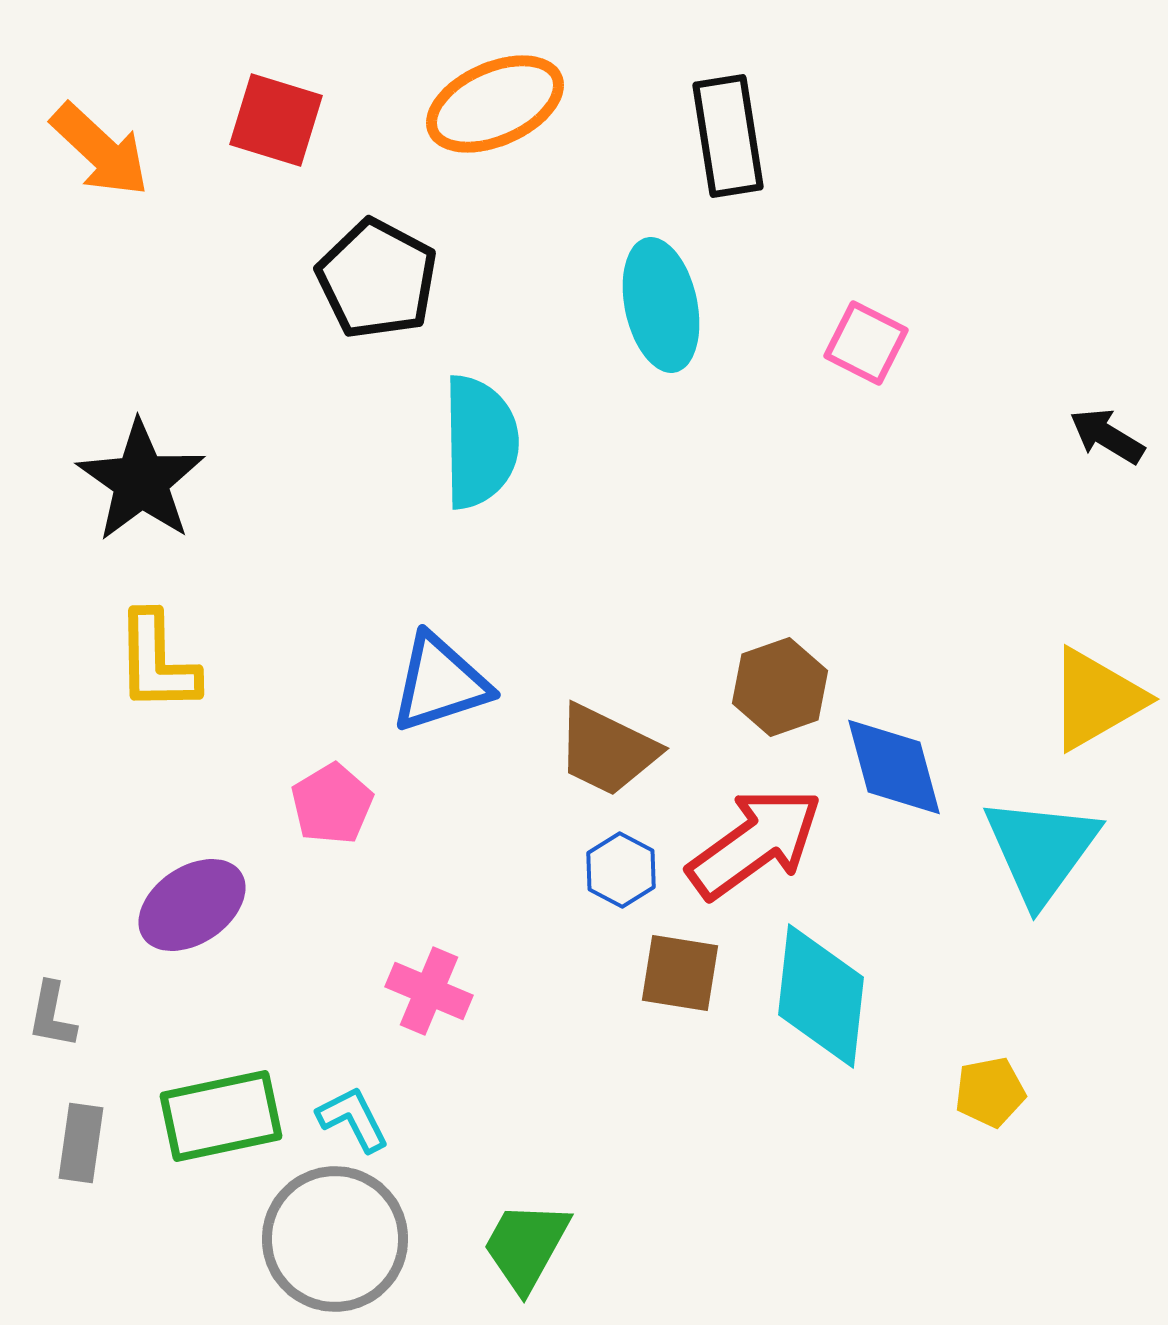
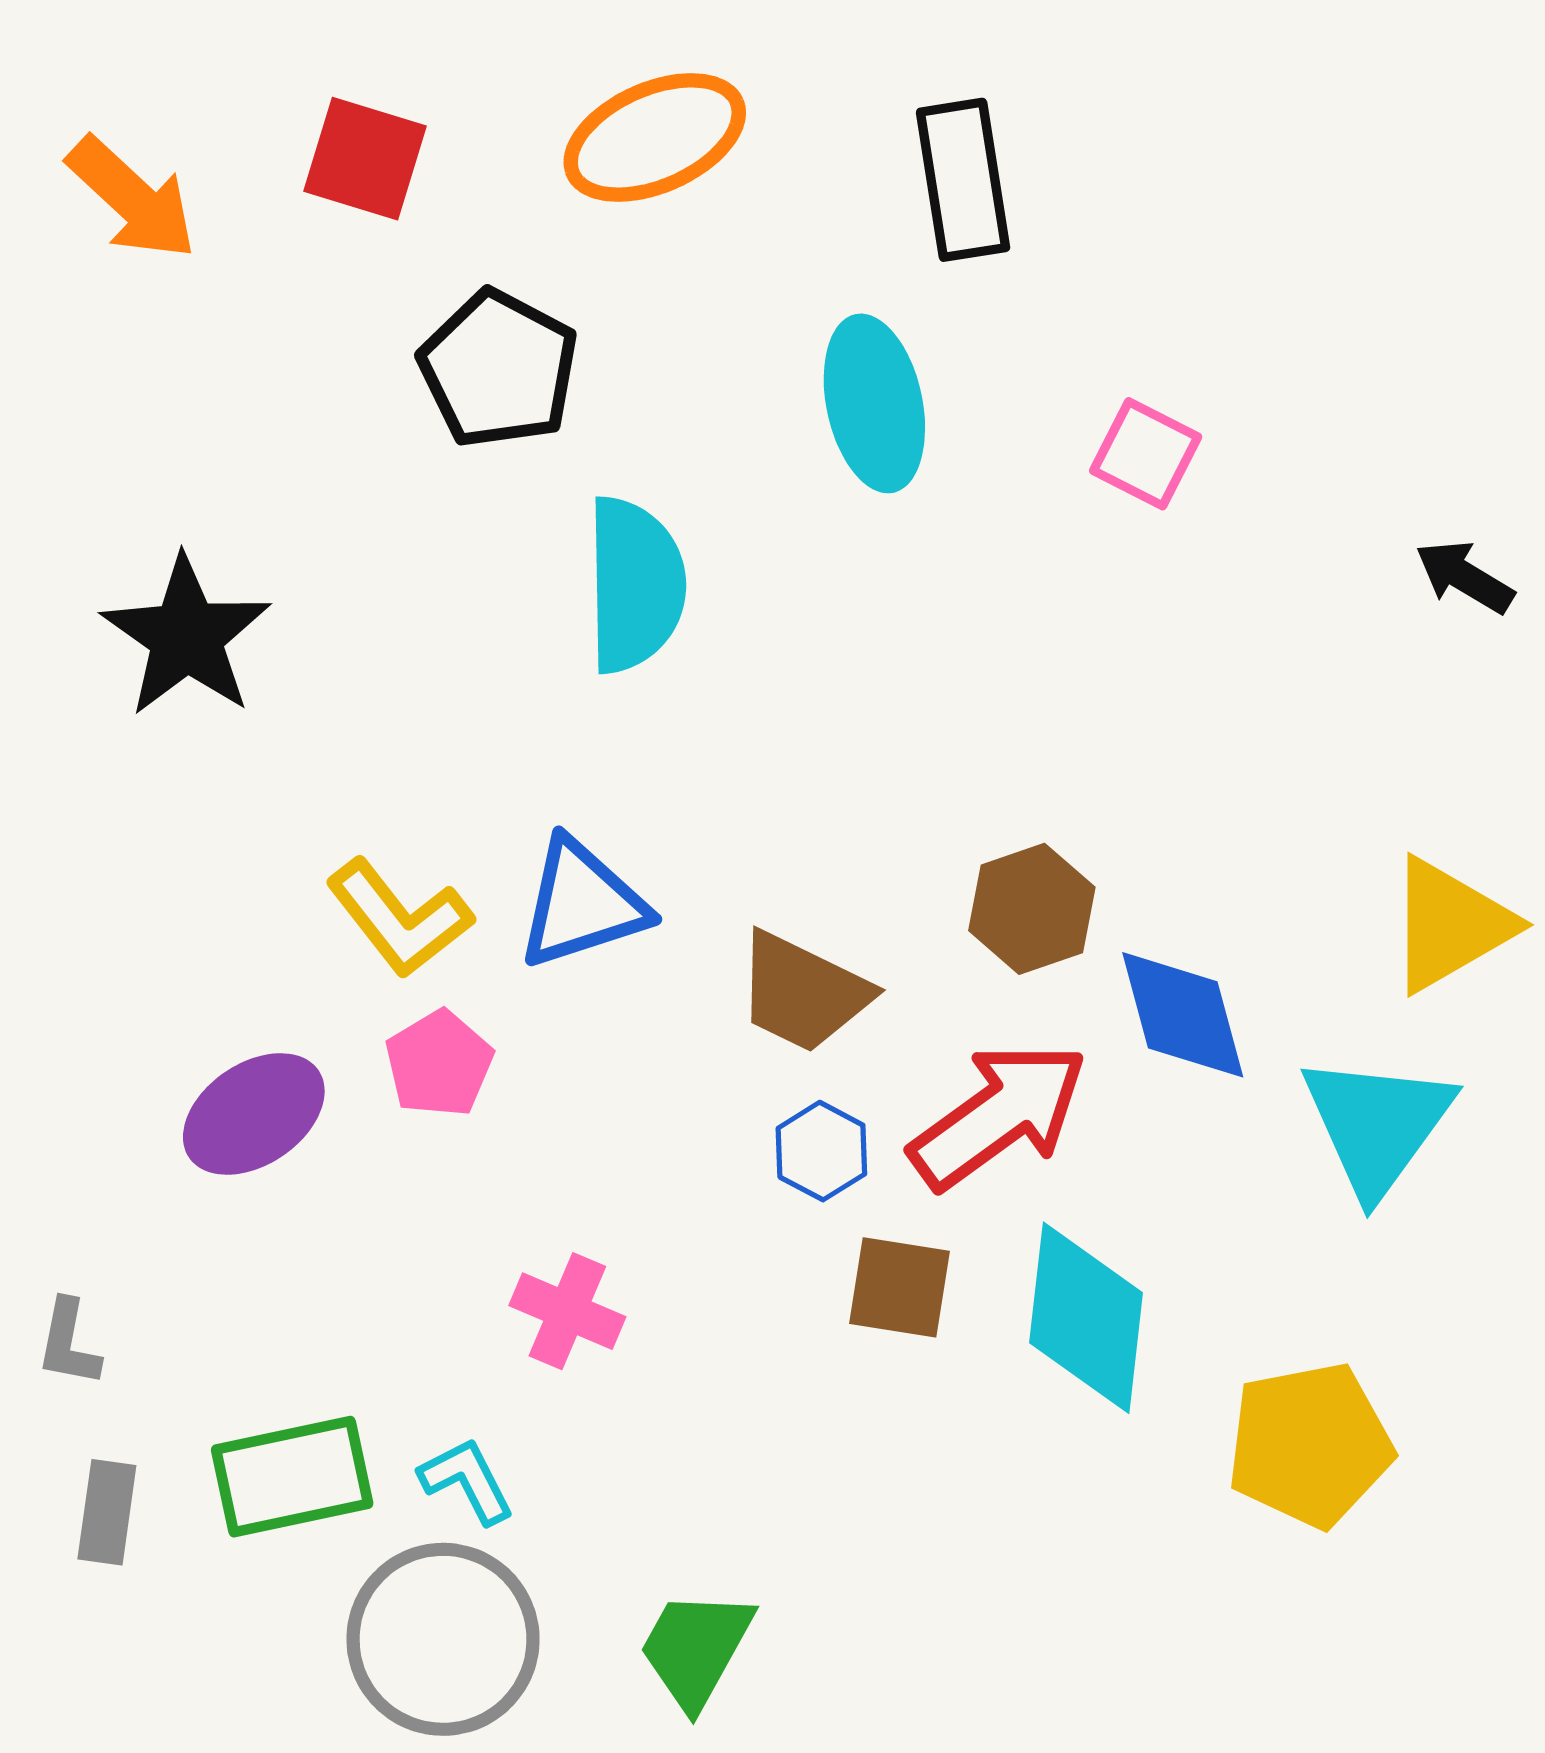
yellow L-shape: (157, 662) -> (399, 918), moved, turned -37
purple ellipse: (192, 905) -> (254, 1114), moved
yellow pentagon: (990, 1092) -> (1310, 1445), size x1.8

